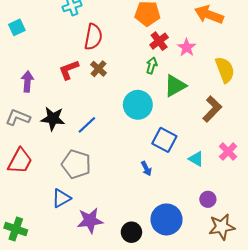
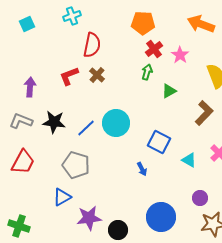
cyan square: (17, 27) -> (27, 24), moved
green triangle: (175, 86) -> (169, 91), size x0.7
cyan circle: (138, 105) -> (116, 123), moved
black circle: (131, 232) -> (118, 230), moved

